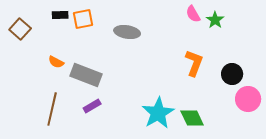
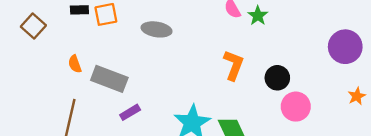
orange semicircle: (56, 62) -> (75, 64), turned 42
purple rectangle: (92, 106) -> (130, 112), moved

